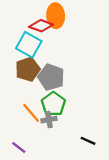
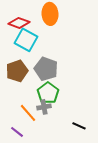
red diamond: (41, 26) -> (19, 23), moved
brown pentagon: (28, 69) -> (17, 71), moved
orange line: (31, 113) -> (28, 113), moved

